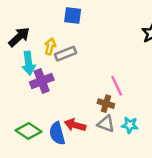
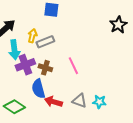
pink line: (117, 86) -> (73, 66), moved
brown cross: (106, 104) -> (45, 68), moved
blue semicircle: (57, 133) -> (38, 89), moved

